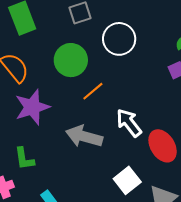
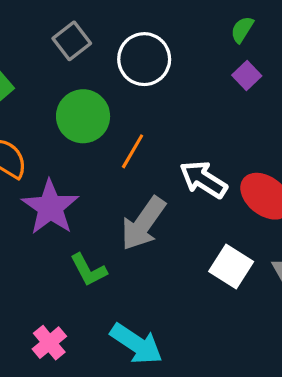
gray arrow: (84, 136) -> (143, 224), turned -51
green L-shape: (24, 159) -> (88, 270), moved

